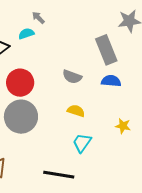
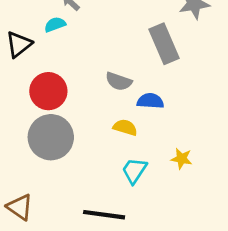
blue semicircle: (111, 81) -> (150, 101), moved
yellow star: (123, 126) -> (182, 159), moved

